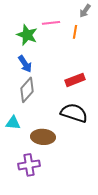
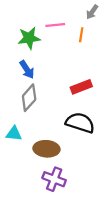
green star: (27, 35) -> (29, 38), turned -30
purple cross: (29, 165) -> (54, 179), moved, turned 30

